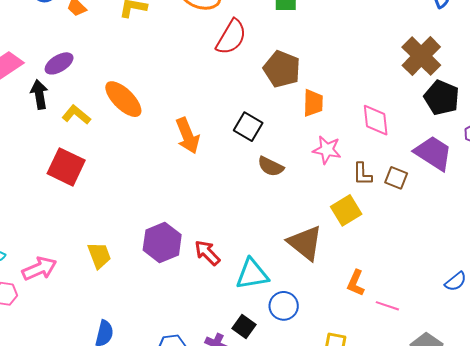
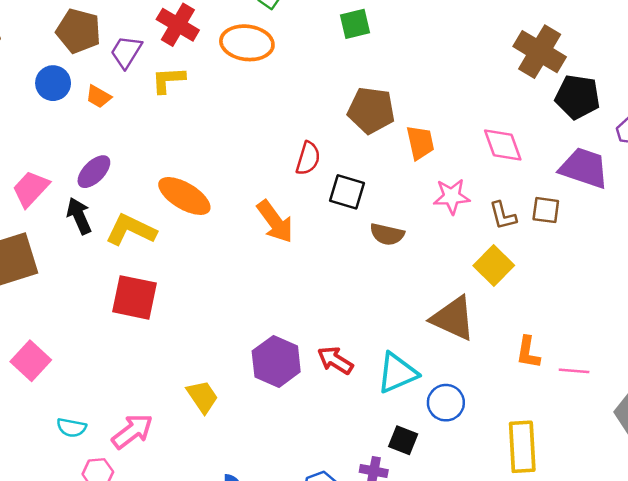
red semicircle: (231, 37) -> (308, 158), moved, size x0.7
yellow L-shape: (76, 115) -> (131, 230), size x1.4

